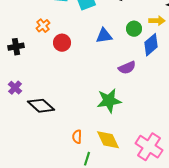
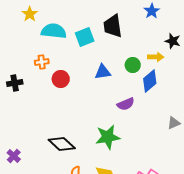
orange cross: (43, 26) -> (42, 62), turned 32
purple cross: (15, 88) -> (14, 156), moved
black diamond: (41, 106) -> (62, 144), moved

